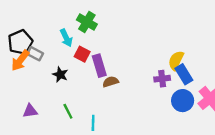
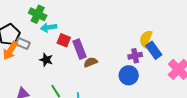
green cross: (87, 22) -> (38, 14), moved
cyan arrow: (66, 38) -> (49, 27), turned 112
blue circle: (183, 101) -> (129, 75), moved

